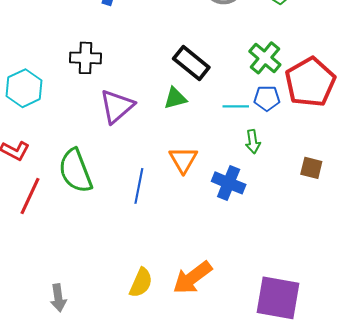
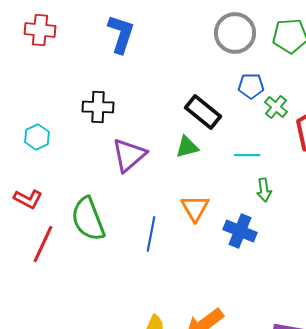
green cross: (265, 58) -> (276, 107), size x0.7
cyan hexagon: (24, 88) -> (37, 137), size x0.7
blue pentagon: (267, 98) -> (251, 86), moved

